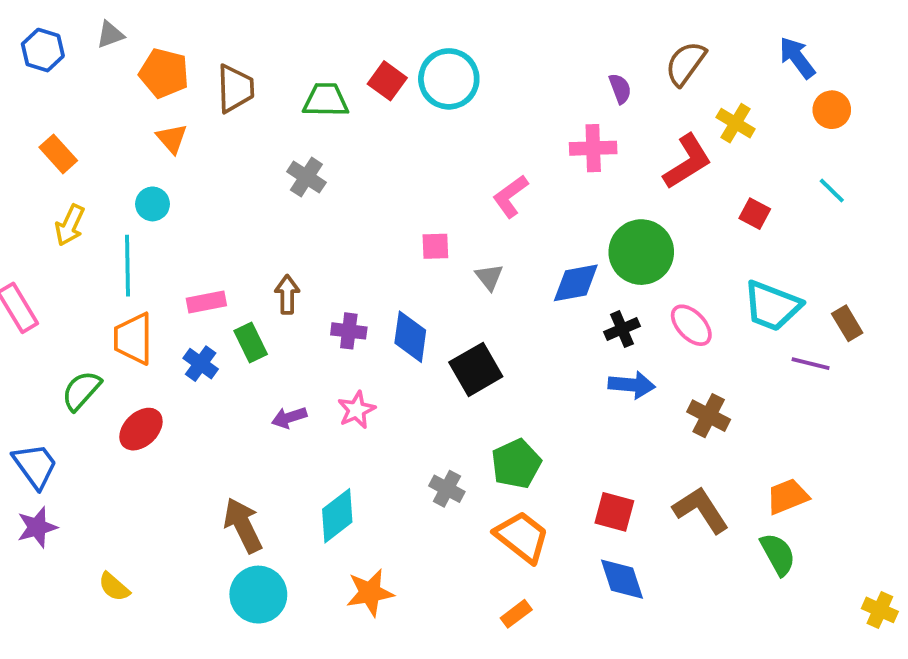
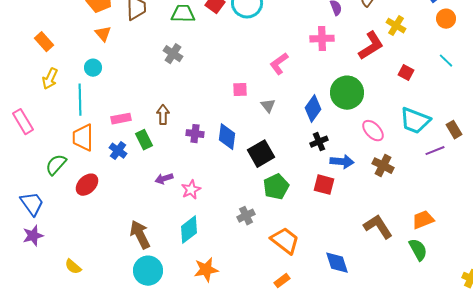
blue diamond: (576, 283) -> (313, 109), turned -44
black cross: (622, 329) -> (319, 142), moved
purple line: (811, 364) -> (435, 151), turned -36
pink star: (356, 410) -> (191, 190), moved
brown cross: (709, 416) -> (383, 166), moved
green pentagon: (516, 464) -> (276, 187), moved
gray cross: (447, 489) -> (246, 216), turned 36
red square: (614, 512) -> (324, 185), moved

